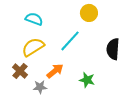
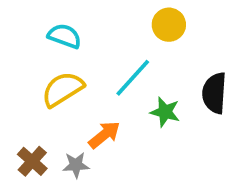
brown cross: (20, 71) -> (32, 161), moved
green star: (87, 80) -> (165, 112), moved

